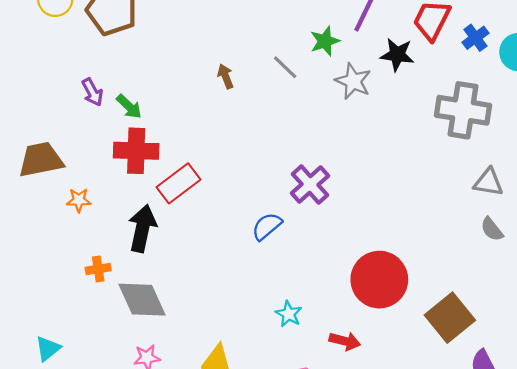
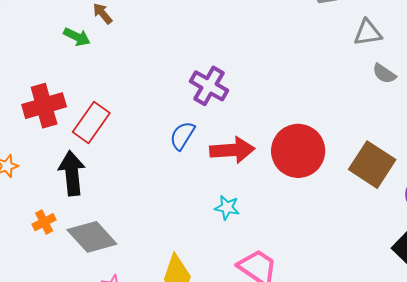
green arrow: (129, 107) -> (77, 37), moved
red arrow: (345, 341) -> (232, 150), moved, size x1.5

